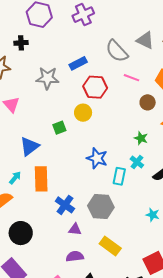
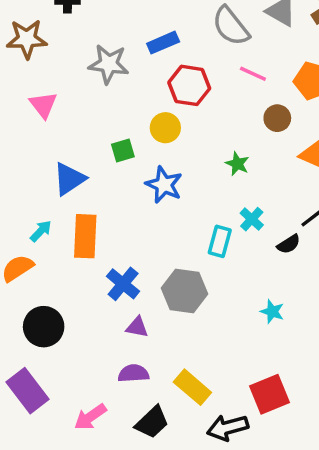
green star: (141, 138) -> (237, 164), moved
blue star: (97, 158) -> (164, 185), moved
yellow rectangle: (110, 246) -> (192, 387), moved

